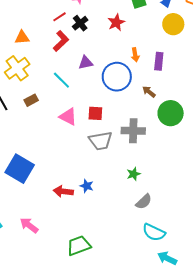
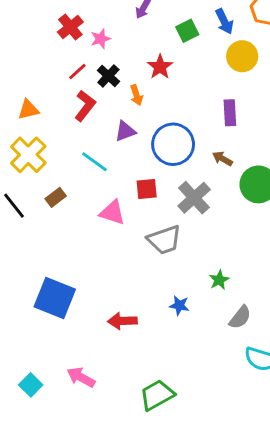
orange arrow: (135, 55) -> (136, 95), moved
red square: (95, 113) -> (147, 189), moved
gray cross: (133, 131) -> (194, 198), moved, turned -35
blue star: (87, 186) -> (179, 305), moved

